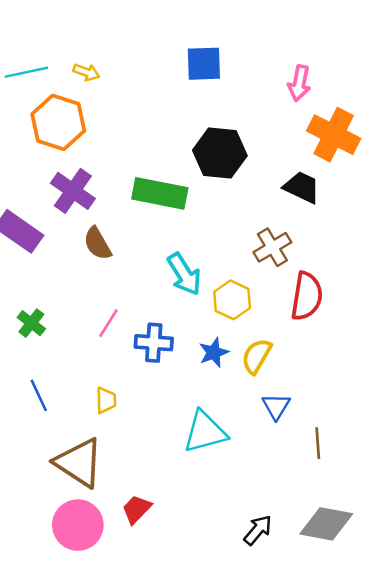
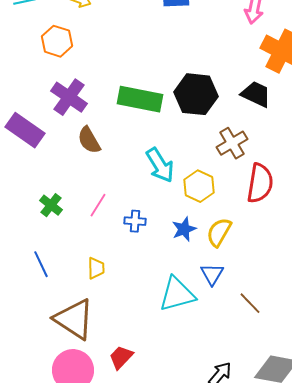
orange hexagon: (58, 122) -> (57, 41), size x0.7
black hexagon: (220, 153) -> (196, 94), moved
green cross: (31, 323) -> (51, 205), moved
blue cross: (154, 343) -> (135, 221), size x0.7
blue triangle: (276, 406) -> (212, 274), moved
brown line: (318, 443) -> (250, 303), moved, turned -40

